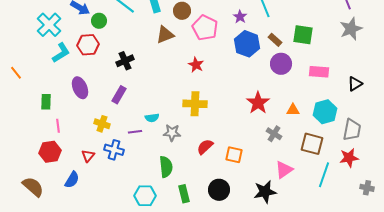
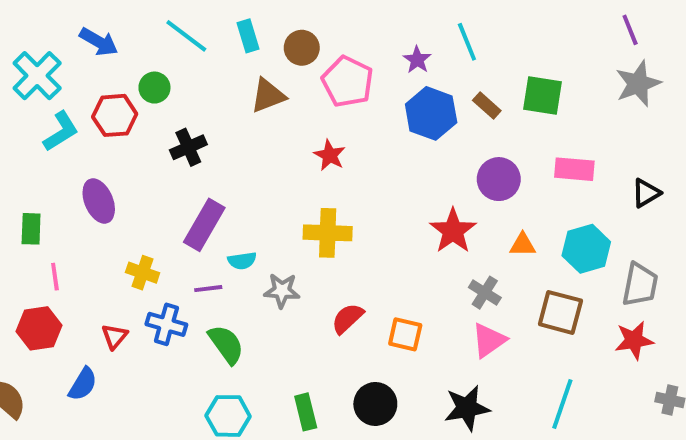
green circle: (99, 21) -> (154, 88), moved
purple circle: (281, 64) -> (499, 179), moved
purple rectangle: (119, 95) -> (204, 225), moved, size x1.4
green semicircle: (166, 167) -> (226, 344), moved, turned -30
pink triangle: (284, 170) -> (489, 340), moved
cyan line: (324, 175) -> (562, 404), moved

